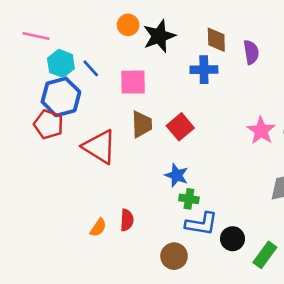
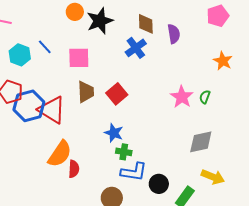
cyan hexagon: (61, 63) -> (20, 55), moved
blue cross: (204, 70) -> (136, 48), turned -35
blue hexagon: (61, 97) -> (29, 106), moved
orange semicircle: (98, 228) -> (60, 154), moved, size x1.8

